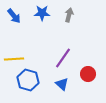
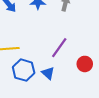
blue triangle: (62, 84) -> (48, 73), moved

